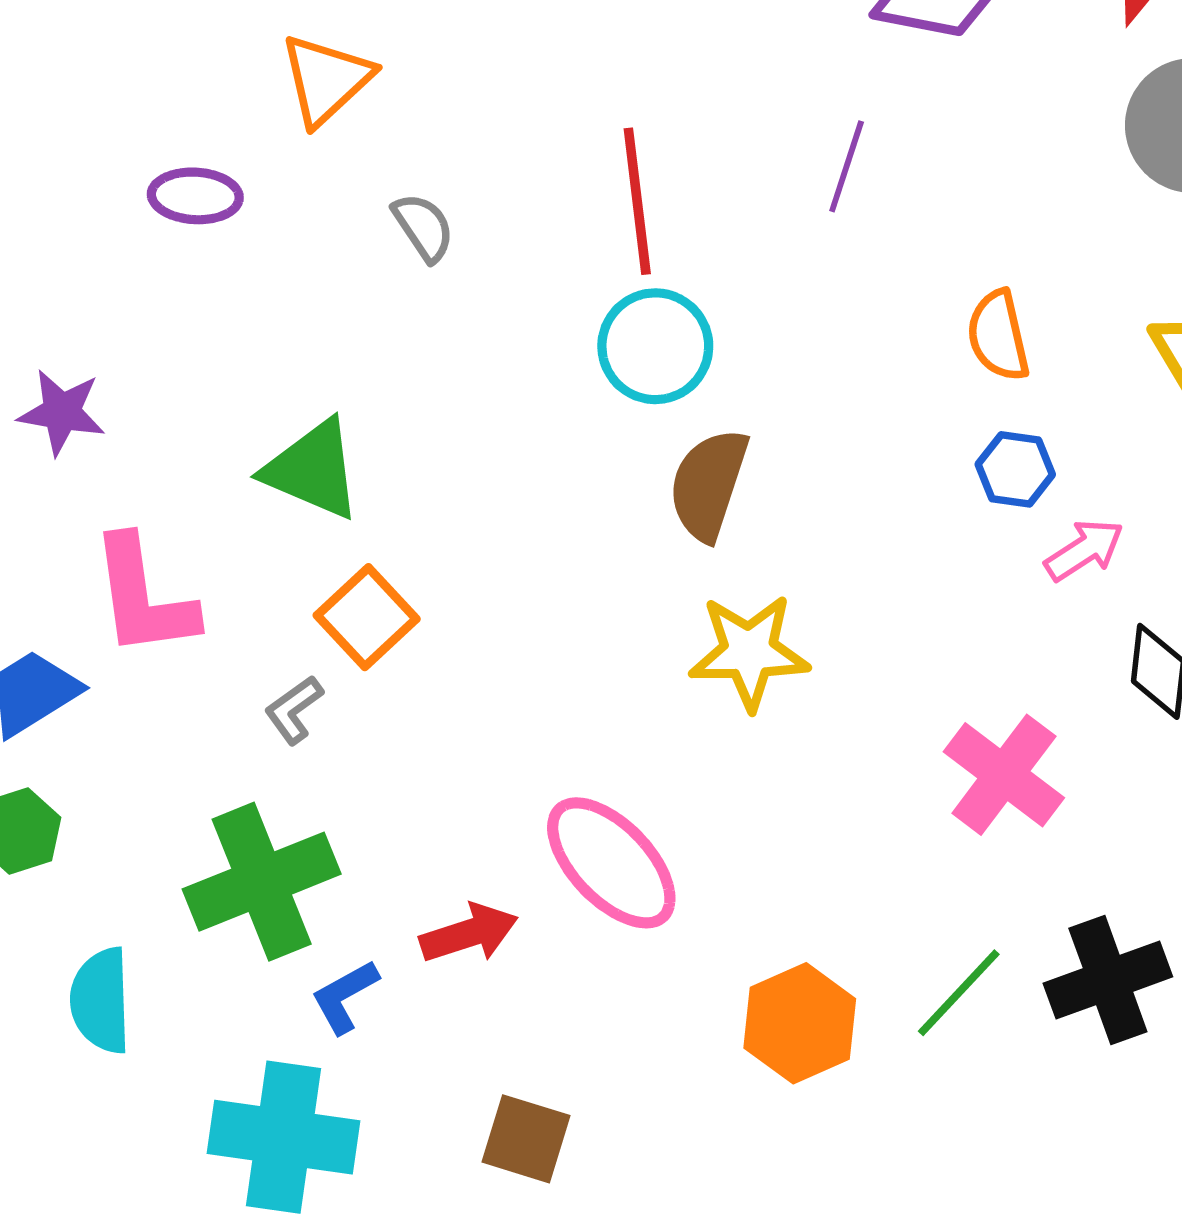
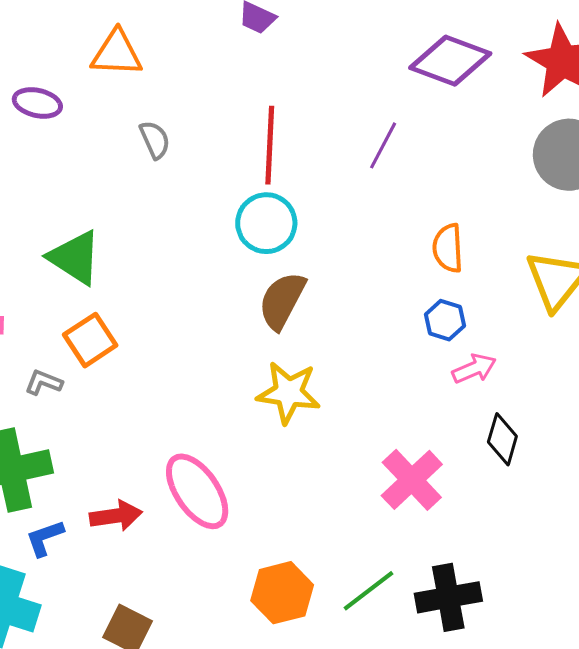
orange triangle: (326, 79) -> (117, 53), turned 36
gray L-shape: (294, 710) -> (44, 382), turned 48

